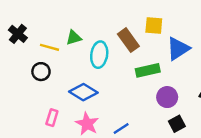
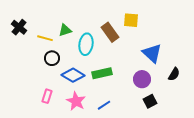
blue triangle: (178, 49) -> (152, 53), moved, turned -45
green rectangle: (148, 70) -> (102, 73), moved
black circle: (41, 72) -> (52, 58), moved

